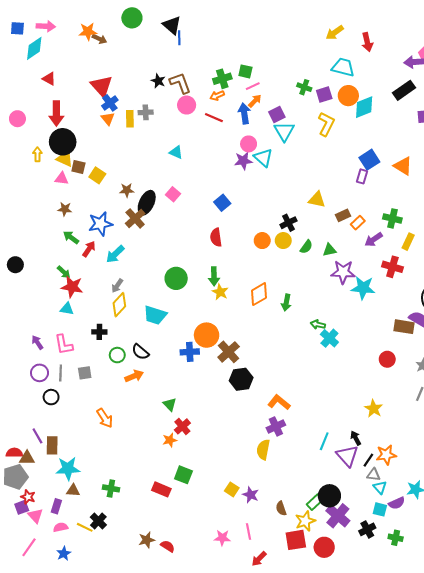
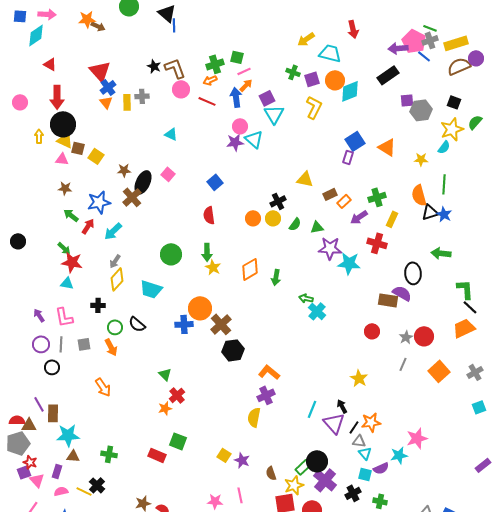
yellow arrow: (335, 33) -> (306, 39), moved
green cross: (392, 218) -> (377, 197), turned -30
orange arrow: (134, 376) -> (111, 347), moved, turned 84

